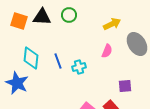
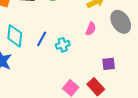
blue line: (58, 61) -> (42, 39), turned 49

